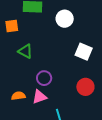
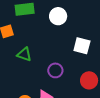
purple circle: (44, 78) -> (55, 70), moved

